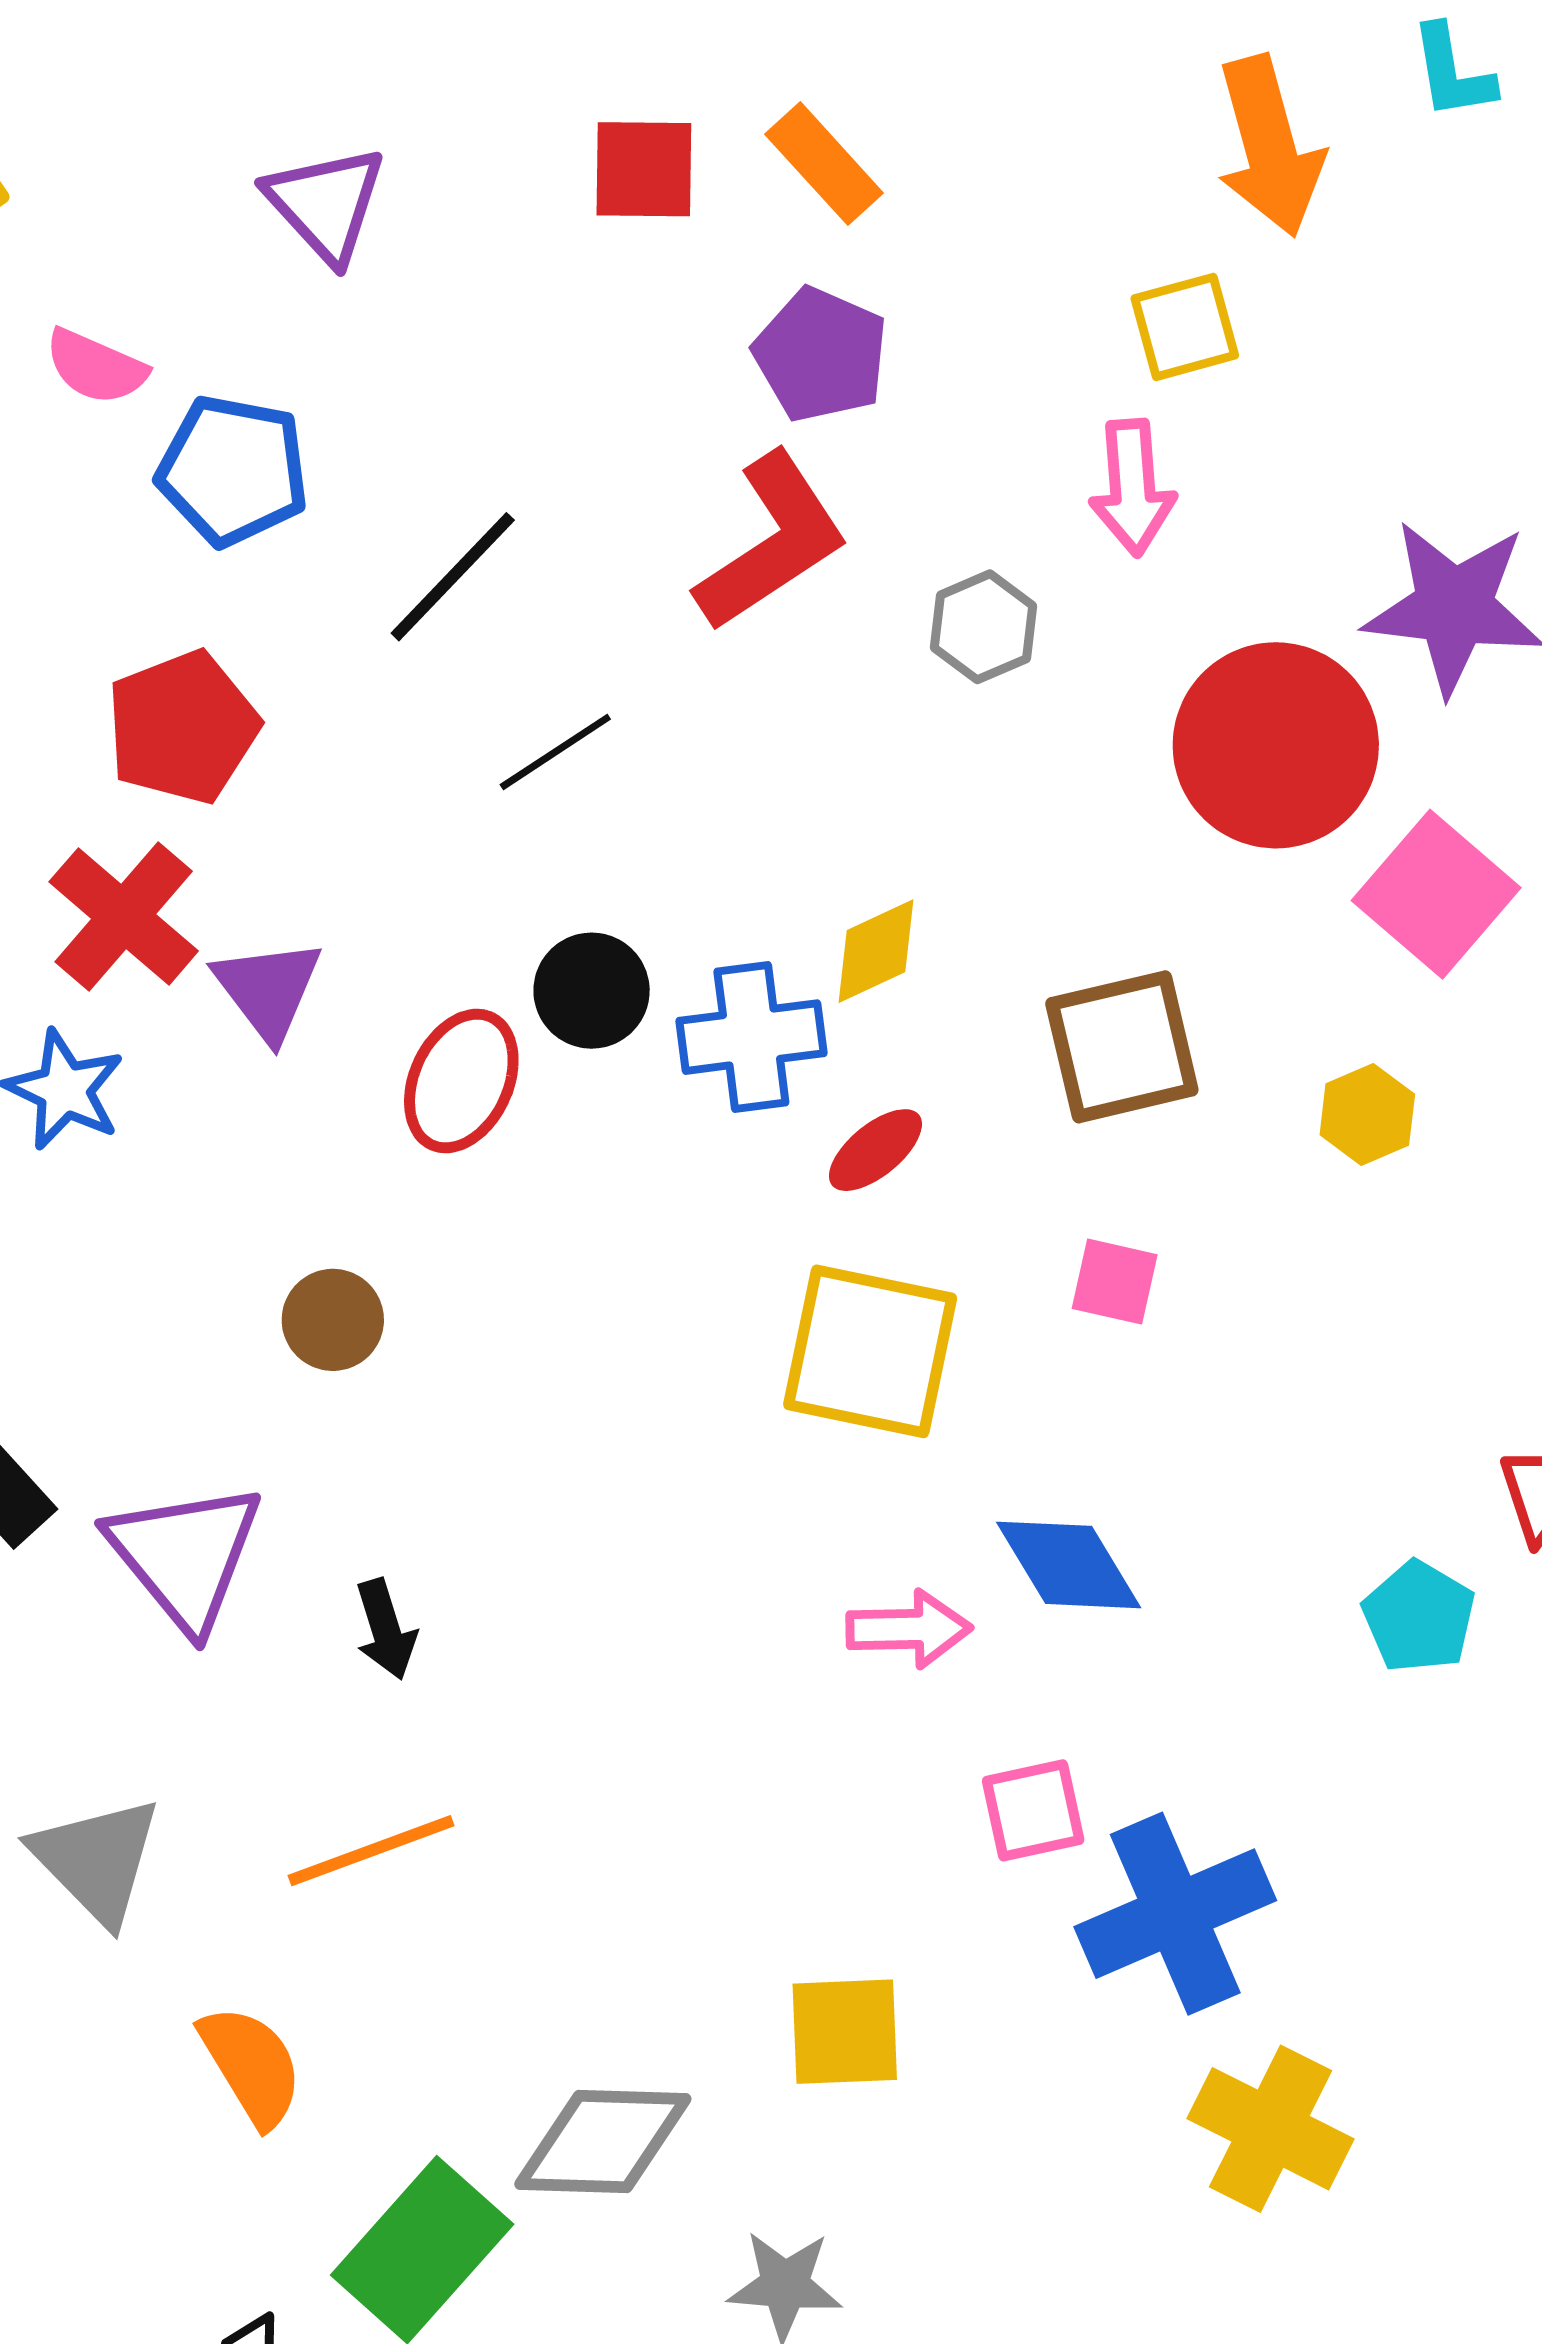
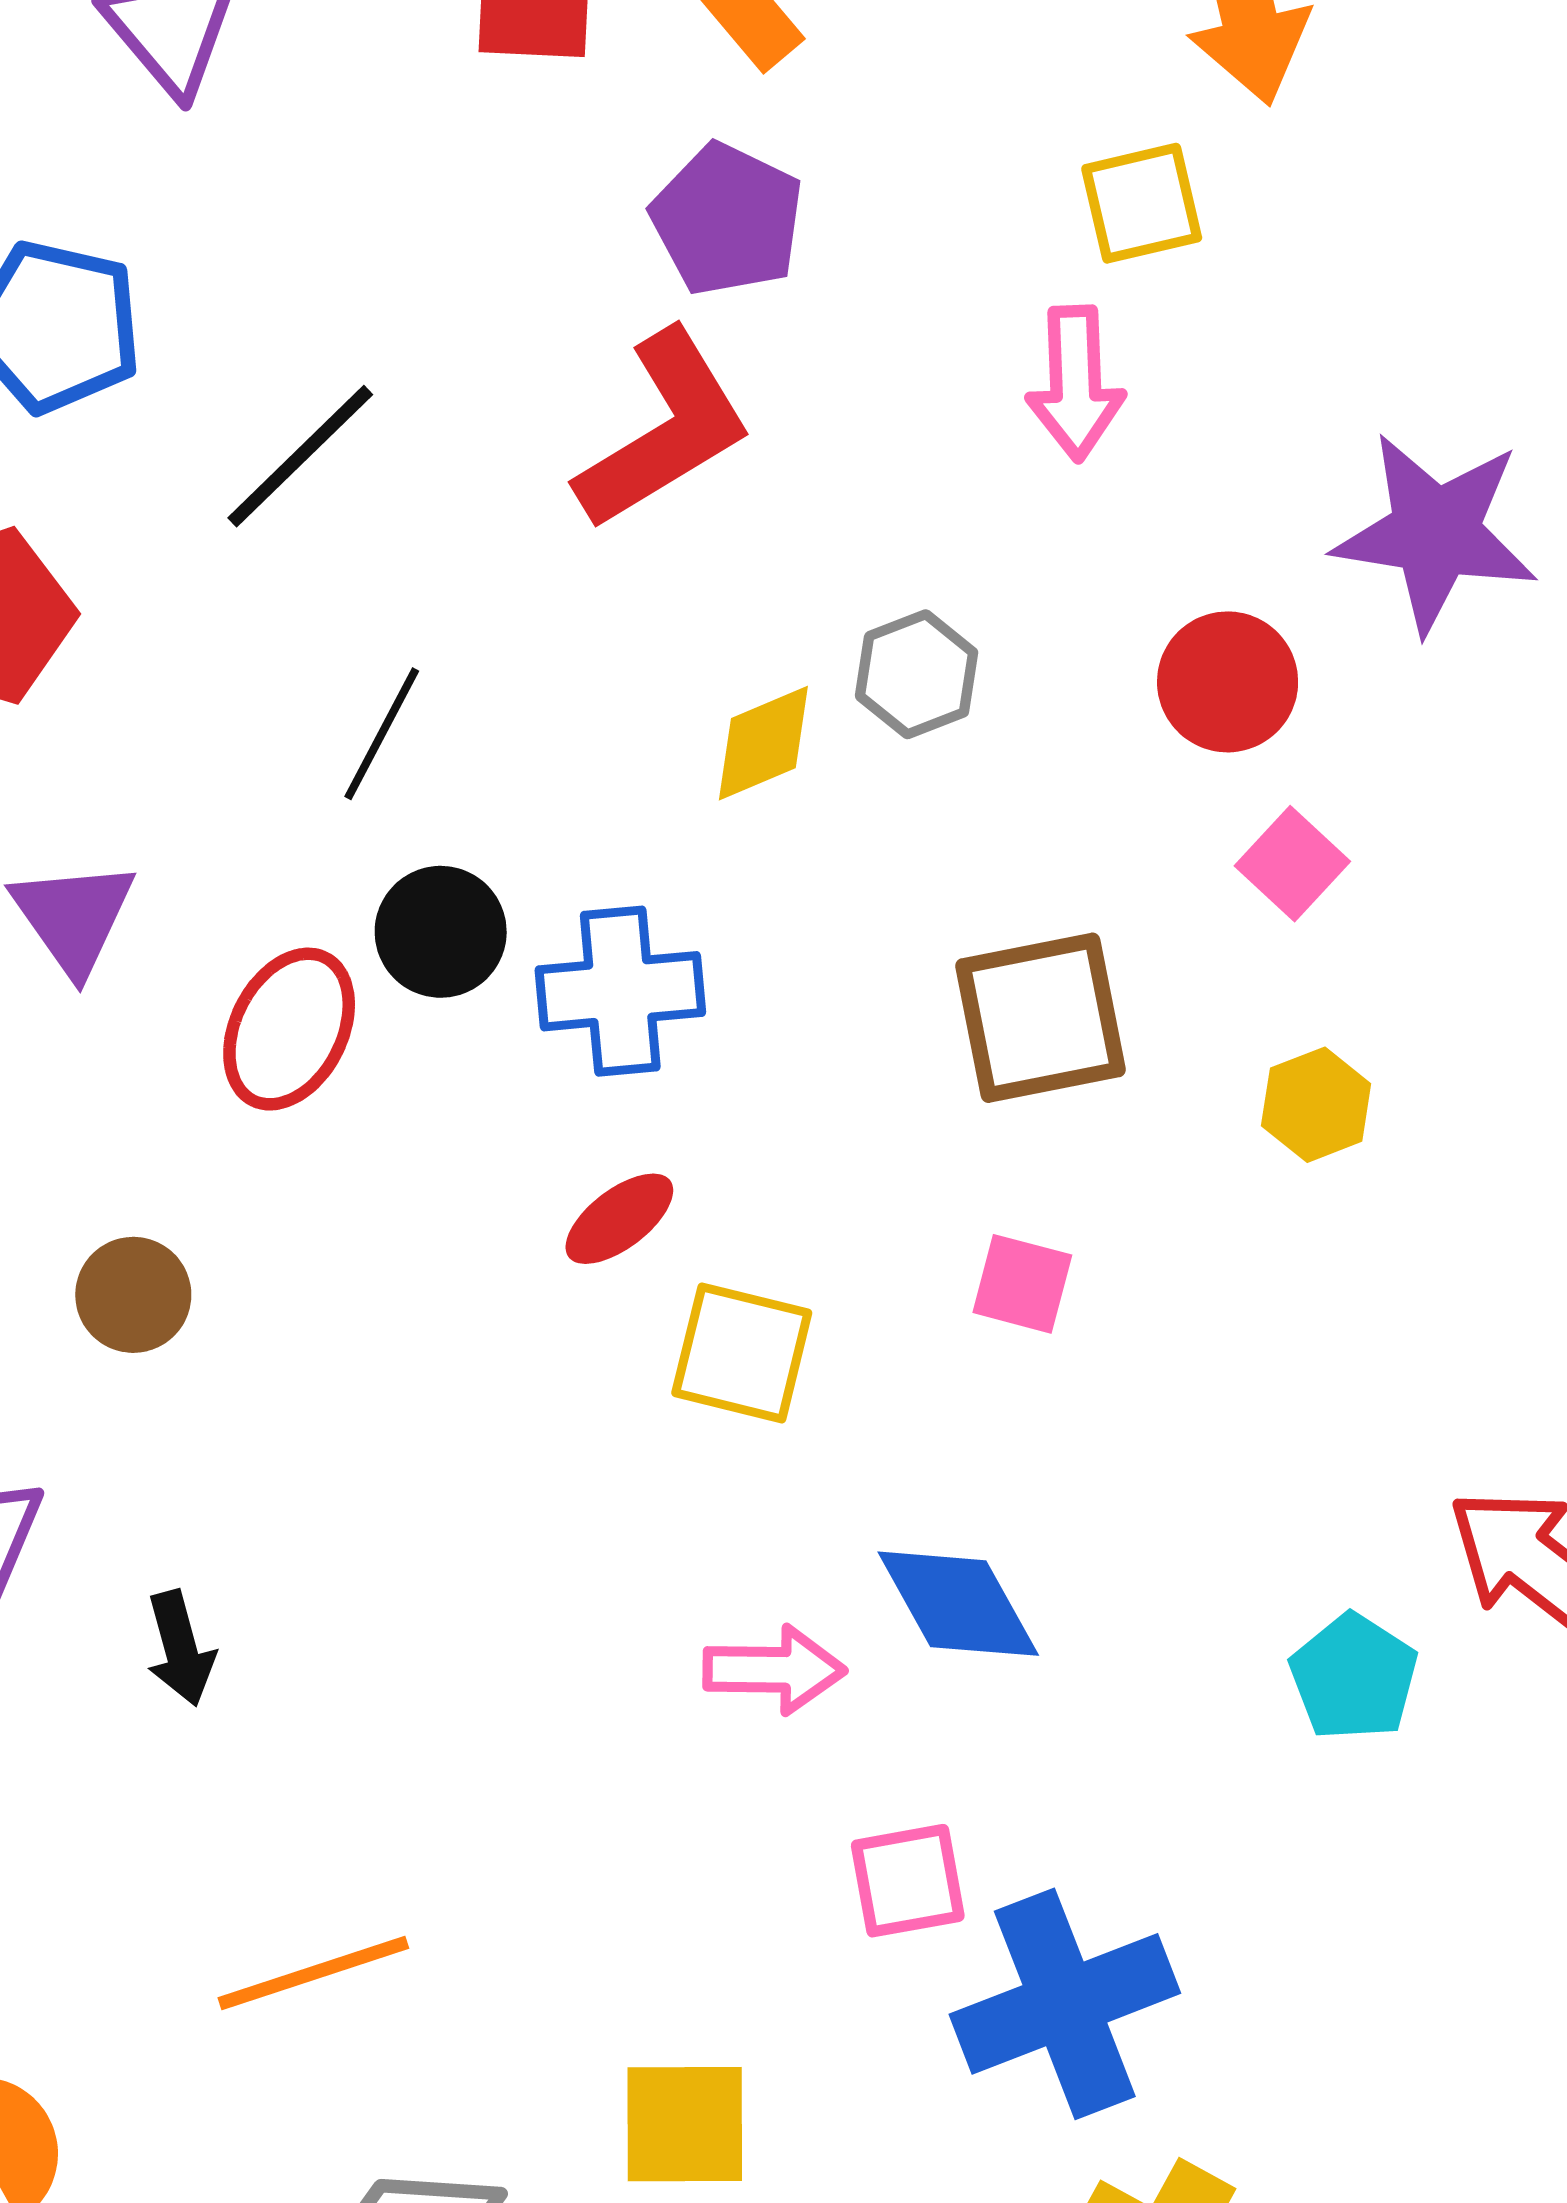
gray hexagon: (984, 627) -> (917, 674), moved
red circle: (1276, 745) -> (1228, 682), size x0.6
black line: (555, 752) -> (382, 734), moved, turned -31
pink square: (1436, 894) -> (1292, 864), moved, size x0.6
yellow diamond: (876, 951) -> (763, 743), moved
red ellipse: (875, 1150) -> (619, 1219), moved
yellow square: (870, 1351) -> (742, 1353), size x0.7
orange line: (371, 1851) -> (313, 1973), moved

